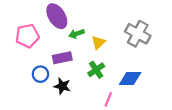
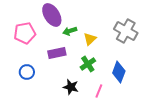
blue circle: (40, 74) -> (27, 72), moved
blue diamond: (130, 79) -> (119, 72), turned -70
black star: (62, 86) -> (71, 87), moved

